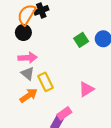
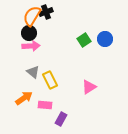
pink arrow: (28, 58) -> (31, 46), moved
orange arrow: (29, 96) -> (24, 98), moved
pink rectangle: (64, 113) -> (45, 105), moved, turned 40

